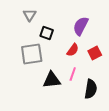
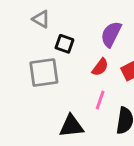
gray triangle: (30, 15) -> (41, 19), turned -32
black triangle: (52, 80) -> (71, 126), moved

